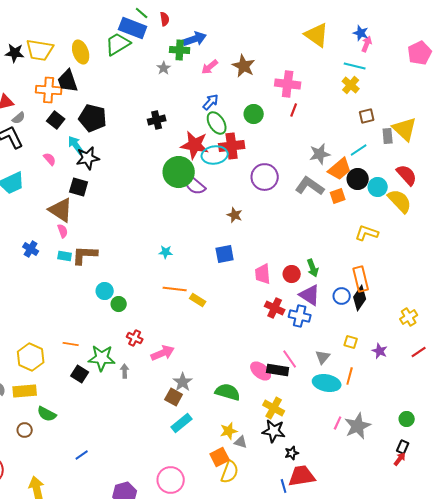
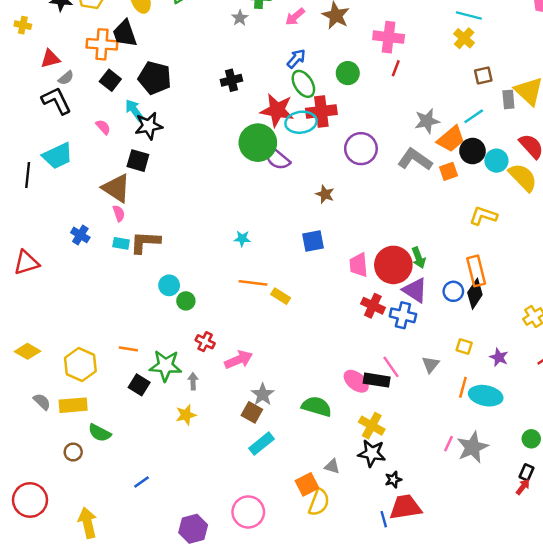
red circle: (292, 274) -> (393, 265), size x1.8
cyan ellipse: (327, 383) -> (486, 396), moved
yellow star: (229, 431) -> (186, 415), moved

